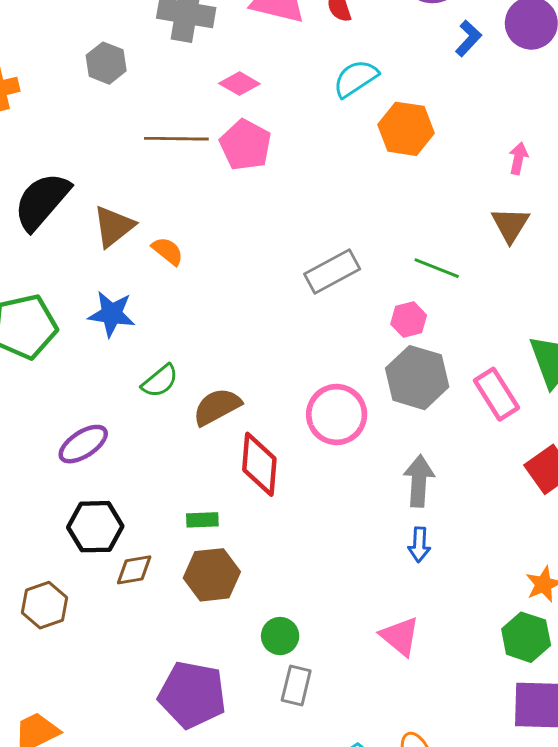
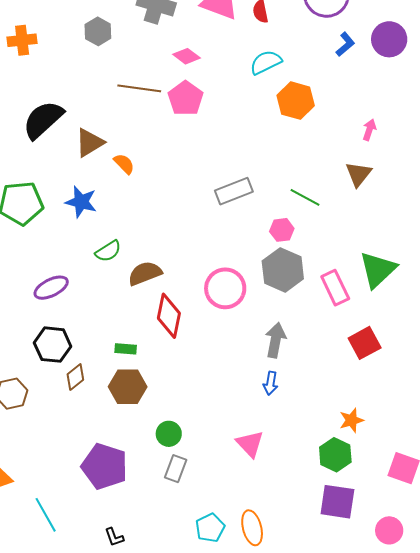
brown diamond: (134, 570) -> (75, 377), turned -36

